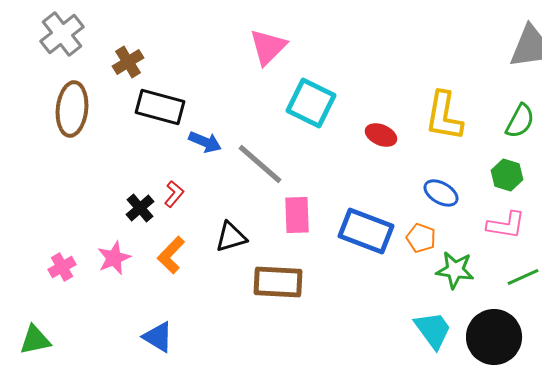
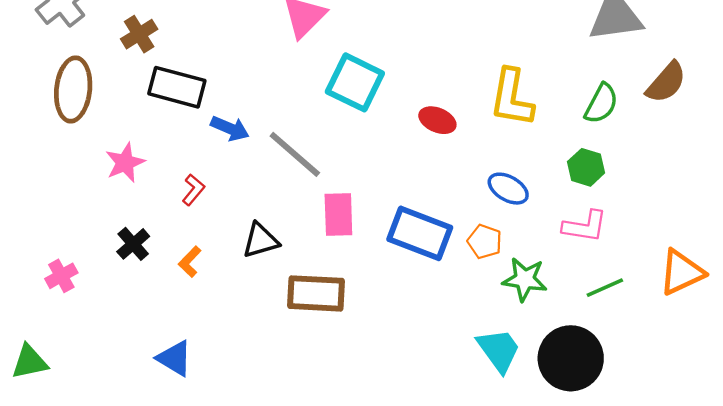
black cross: (140, 208) -> (133, 244), moved
orange L-shape: (171, 255) -> (190, 262), size x0.7
pink star: (114, 258) -> (125, 163), moved

